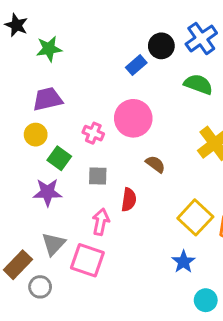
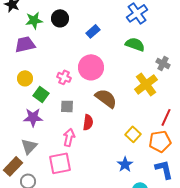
black circle: (161, 46) -> (60, 18), moved
purple trapezoid: (47, 99) -> (25, 44), moved
brown semicircle: (155, 164) -> (106, 98), size x1.6
yellow square: (195, 217) -> (133, 134), size x0.7
gray triangle: (53, 244) -> (29, 146), moved
pink square: (87, 260) -> (60, 163), turned -30

